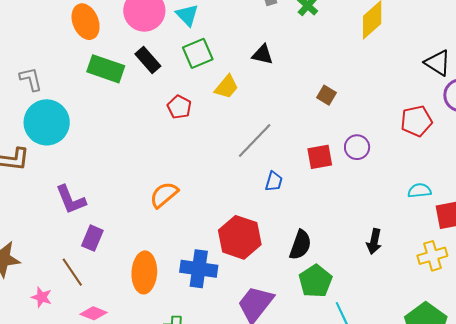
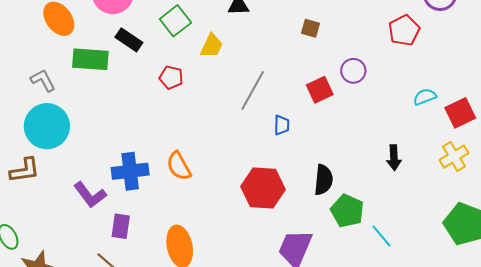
gray L-shape: (31, 79) -> (43, 80), moved
orange semicircle: (164, 195) -> (179, 166), turned -64
blue cross: (199, 269) -> (130, 171), moved

